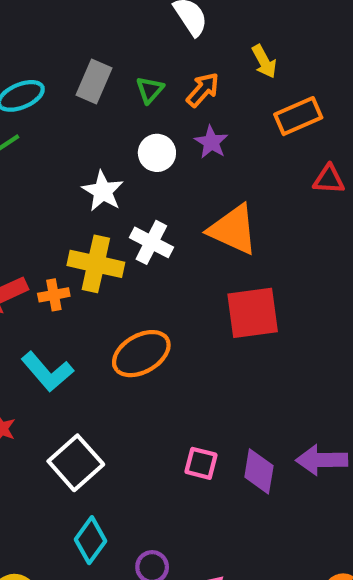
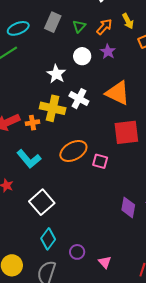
yellow arrow: (264, 61) -> (128, 21), moved
pink square: (201, 463) -> (100, 161), moved

